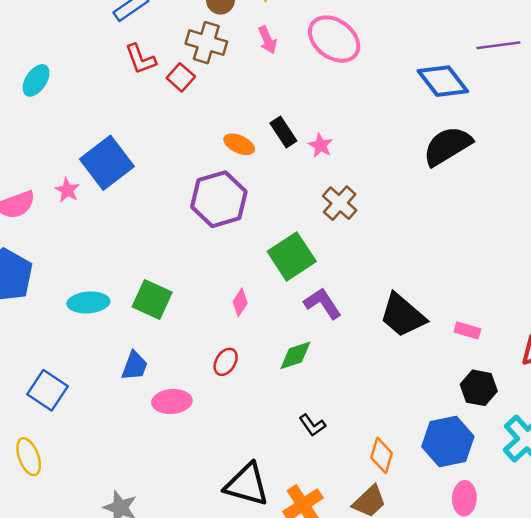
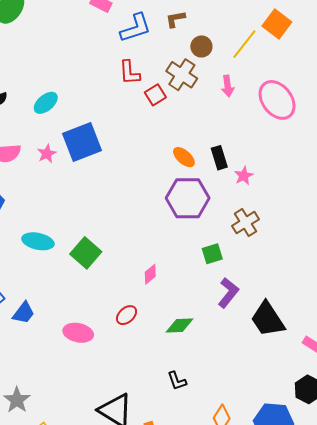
cyan ellipse: (36, 80) -> (46, 103), moved
purple hexagon: (219, 199) -> (188, 198), moved
green square: (292, 256) -> (212, 254), moved, size x0.6
purple L-shape: (323, 303) -> (228, 293), moved, turned 56
blue trapezoid: (135, 366) -> (24, 313), moved

